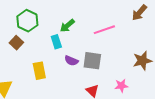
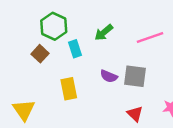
cyan rectangle: (56, 42) -> (75, 49), moved

